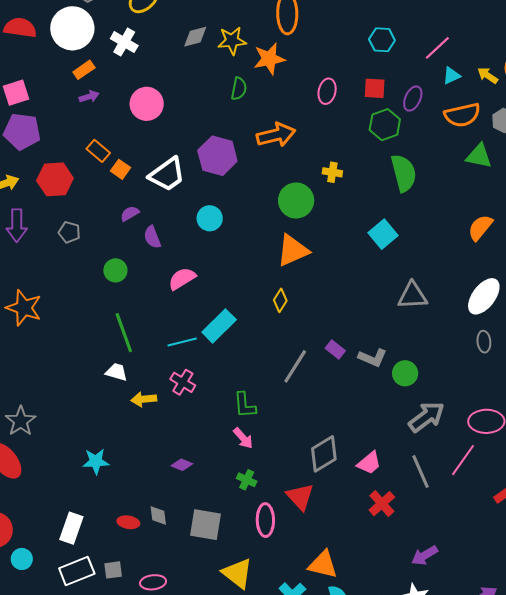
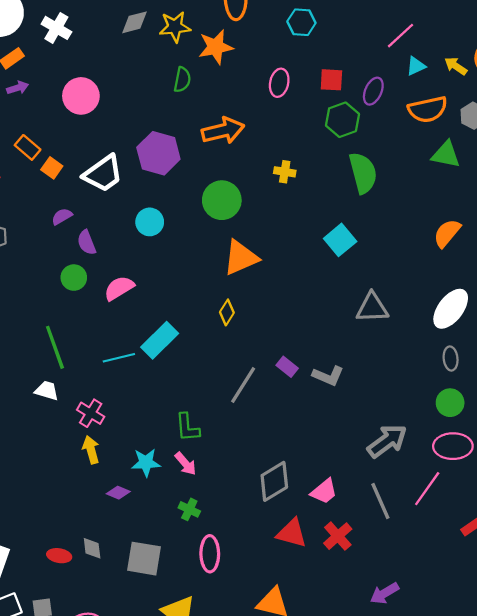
cyan hexagon: (382, 40) -> (301, 22), moved
green circle: (296, 201) -> (222, 200), moved
green circle: (115, 270) -> (74, 278), moved
green circle: (405, 373) -> (450, 403), moved
pink cross: (183, 382) -> (91, 413), moved
yellow arrow: (144, 399) -> (91, 450), moved, turned 80
cyan star: (96, 461) -> (146, 463), moved
red triangle: (300, 497) -> (292, 533), moved, turned -32

